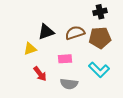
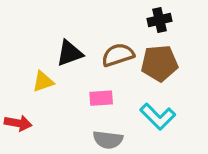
red arrow: (40, 74) -> (18, 123), moved, turned -42

